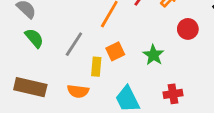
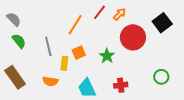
red circle: (188, 29) -> (133, 37), size x1.6
gray line: (74, 44) -> (48, 46), turned -48
brown rectangle: (30, 87) -> (15, 77), turned 40

